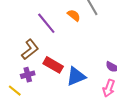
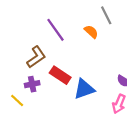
orange semicircle: (74, 15) -> (91, 32), moved

